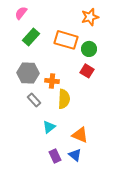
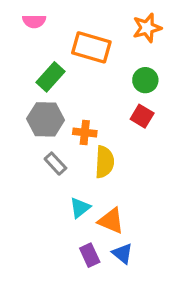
pink semicircle: (21, 13) -> (34, 21), turned -128
green rectangle: (31, 37) -> (50, 77), moved
orange rectangle: (66, 40) -> (91, 47), moved
orange triangle: (80, 135) -> (111, 221), moved

